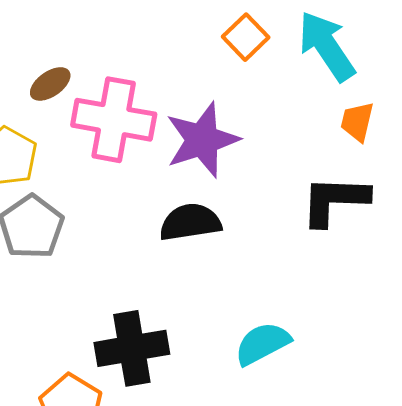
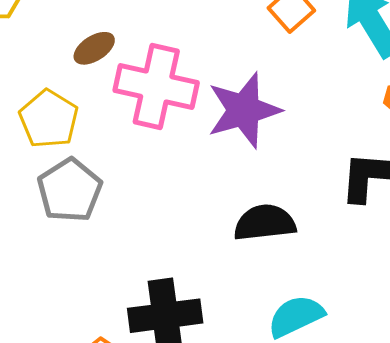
black semicircle: (190, 222) -> (265, 223), moved

